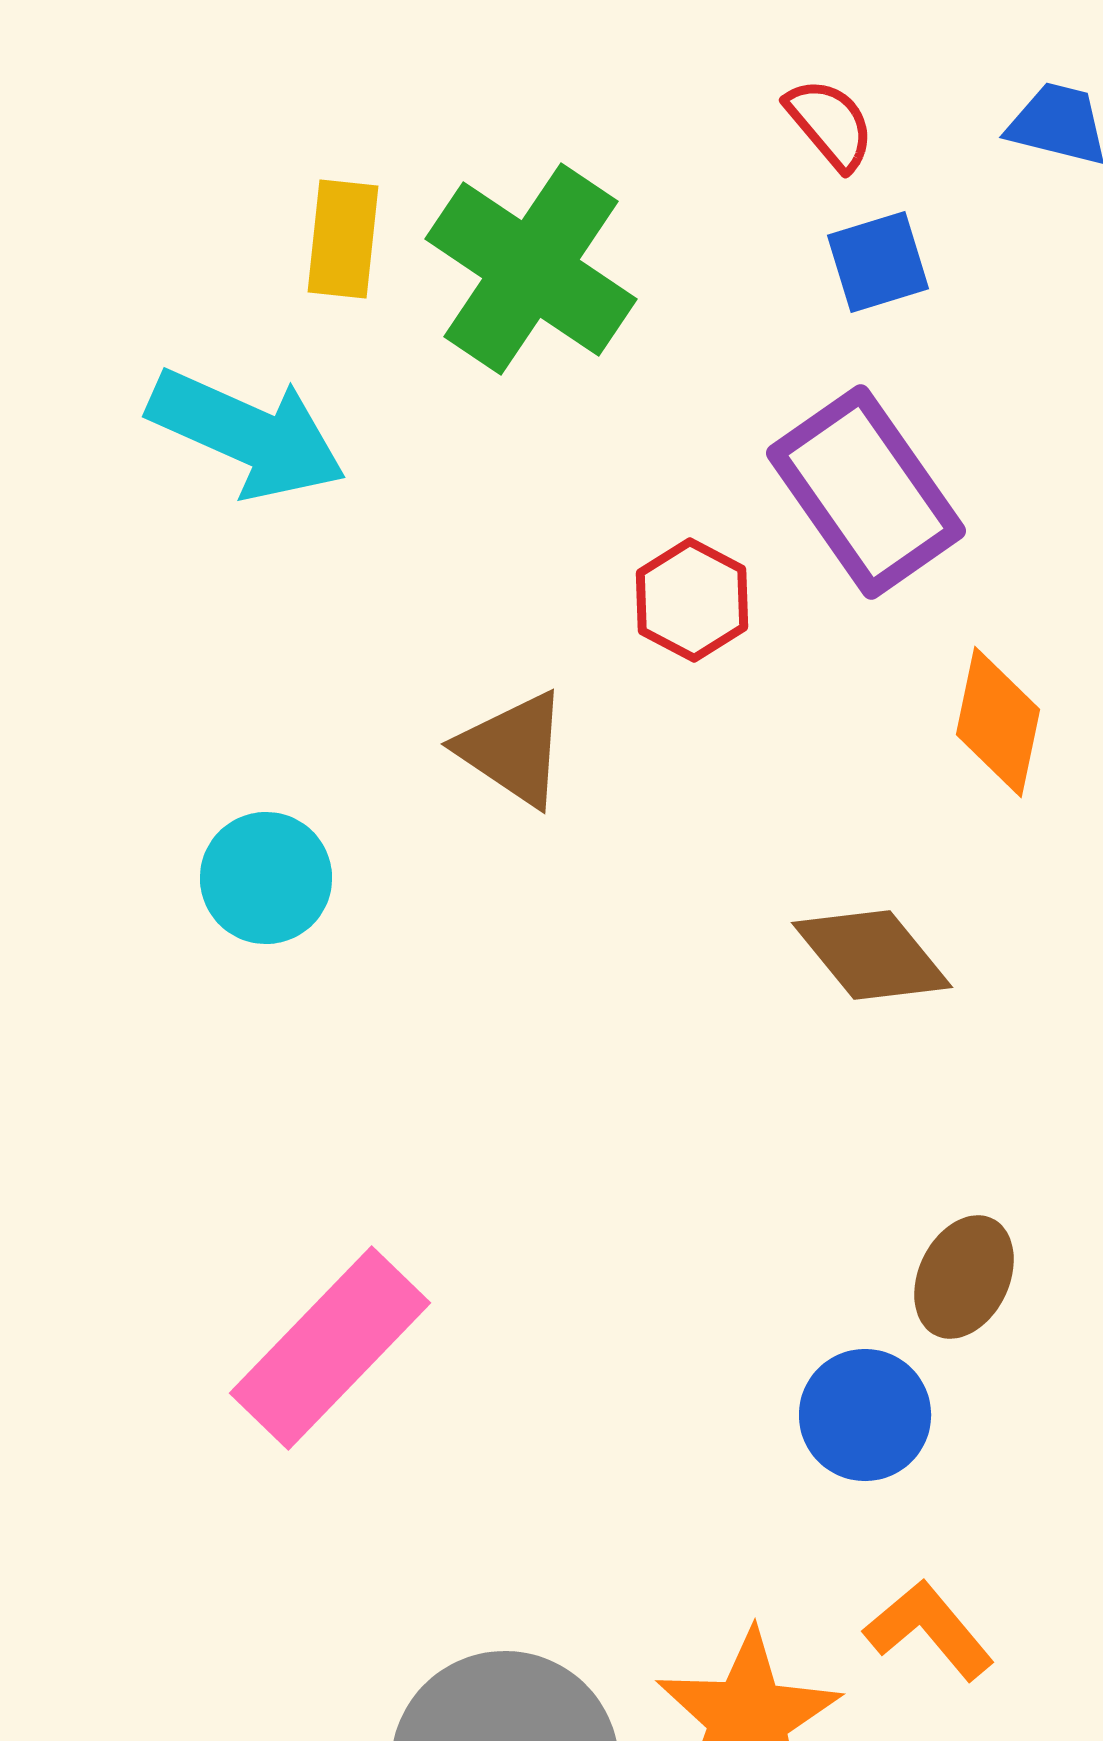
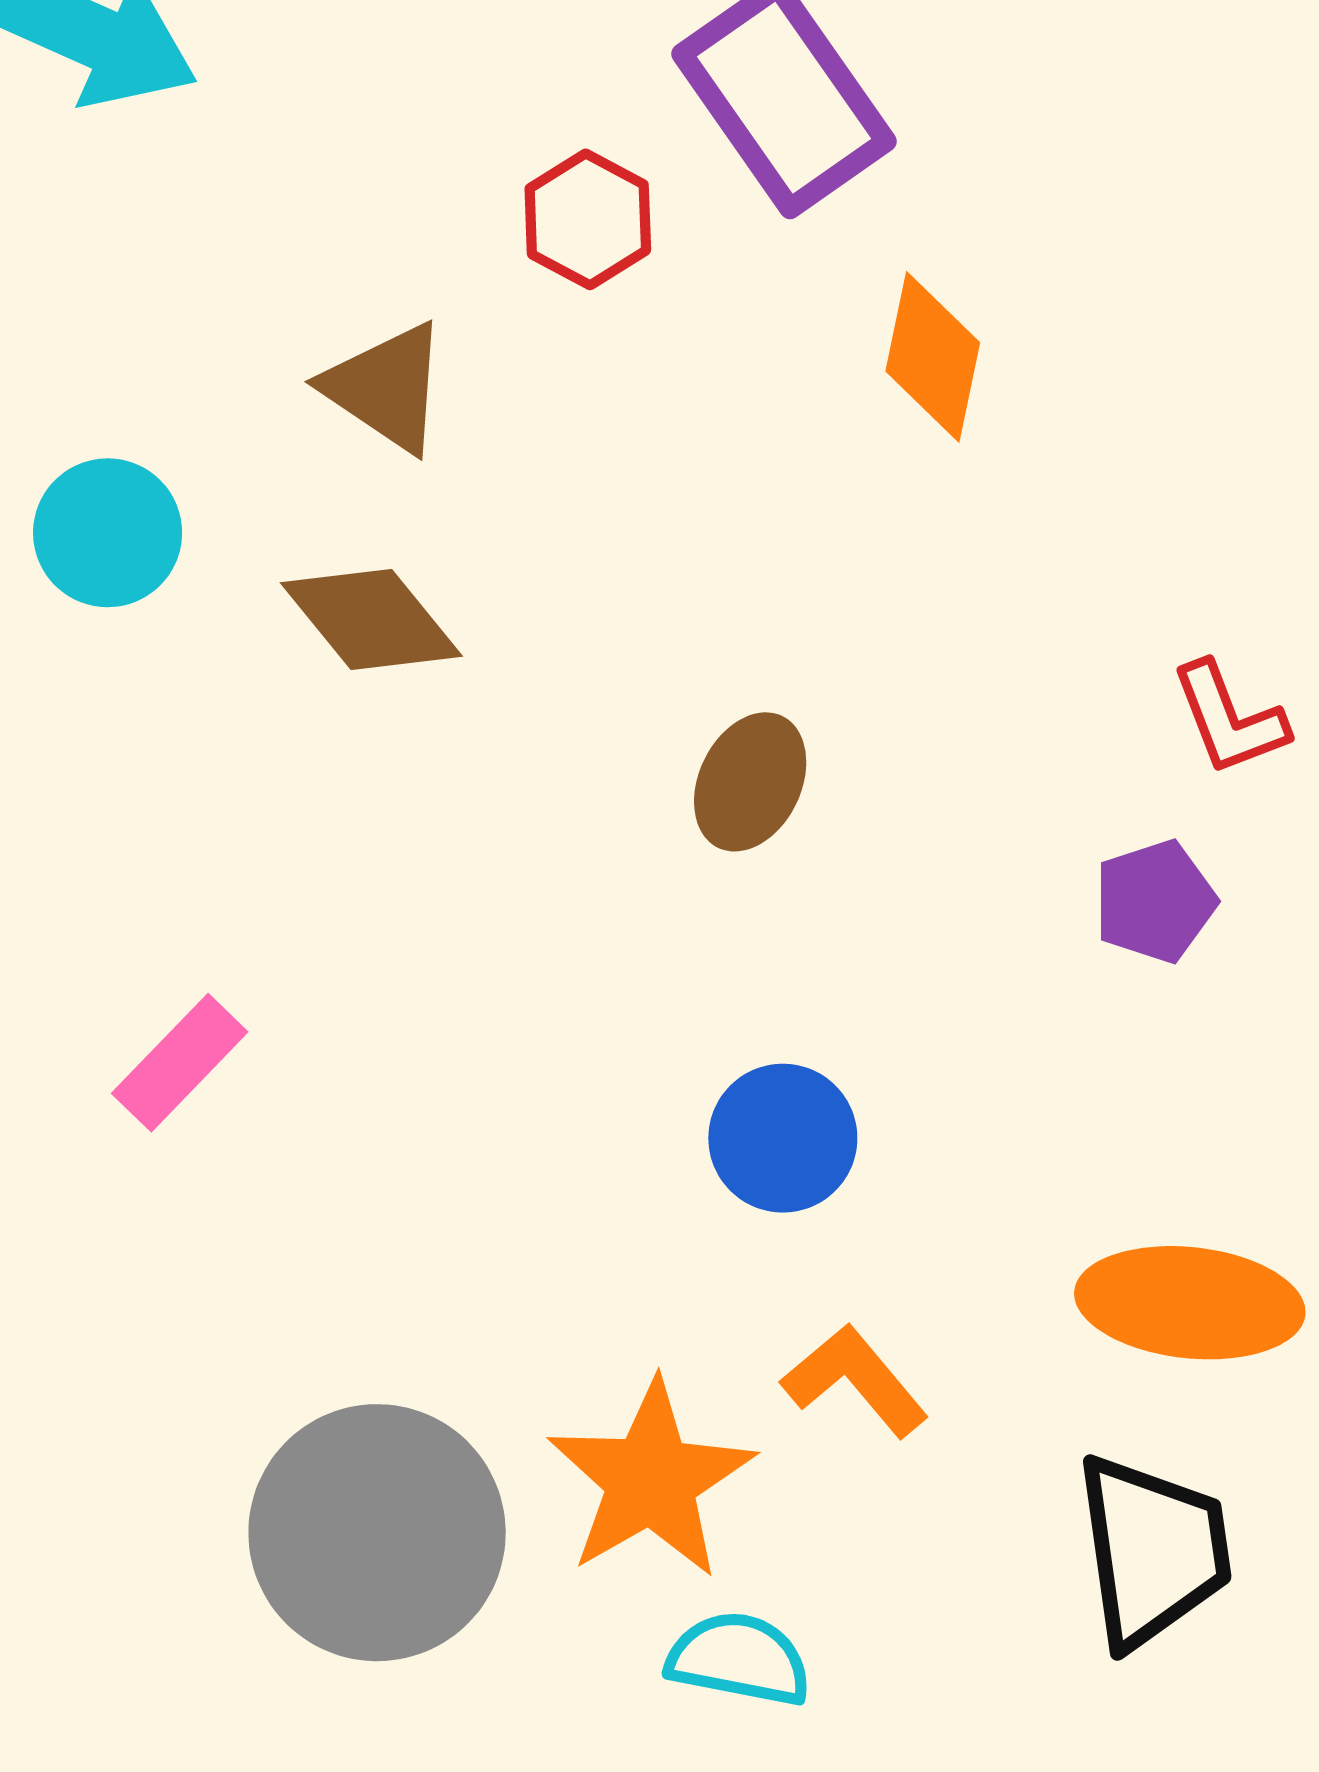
brown diamond: (872, 955) -> (371, 620), moved
brown ellipse: (964, 1277) -> (750, 782), moved
pink rectangle: (330, 1348) -> (180, 1063), size x0.6

